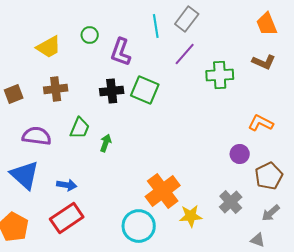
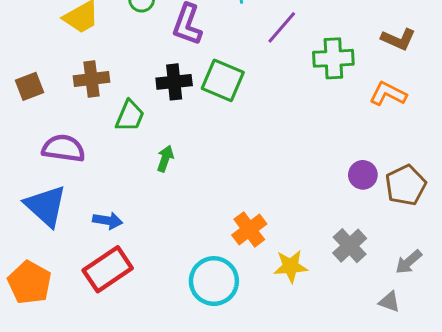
orange L-shape: (261, 123) -> (388, 94), moved
green trapezoid: (80, 128) -> (130, 116), moved
brown pentagon: (269, 176) -> (406, 185), moved
orange cross: (163, 191) -> (249, 229), size x0.7

